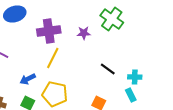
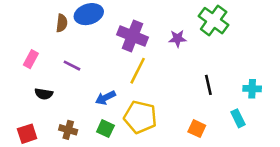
purple cross: (49, 31) -> (132, 36), turned 30
black line: (108, 69) -> (208, 85), turned 42
cyan cross: (135, 77) -> (252, 89), moved

